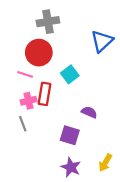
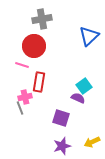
cyan square: (70, 74) -> (84, 86), moved
pink cross: (28, 101) -> (25, 97), moved
yellow arrow: (105, 163) -> (92, 142), turned 35
purple star: (71, 167) -> (62, 146), turned 30

